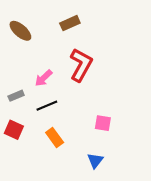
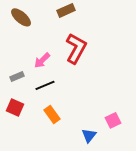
pink square: (103, 123) -> (113, 120), moved, turned -35

